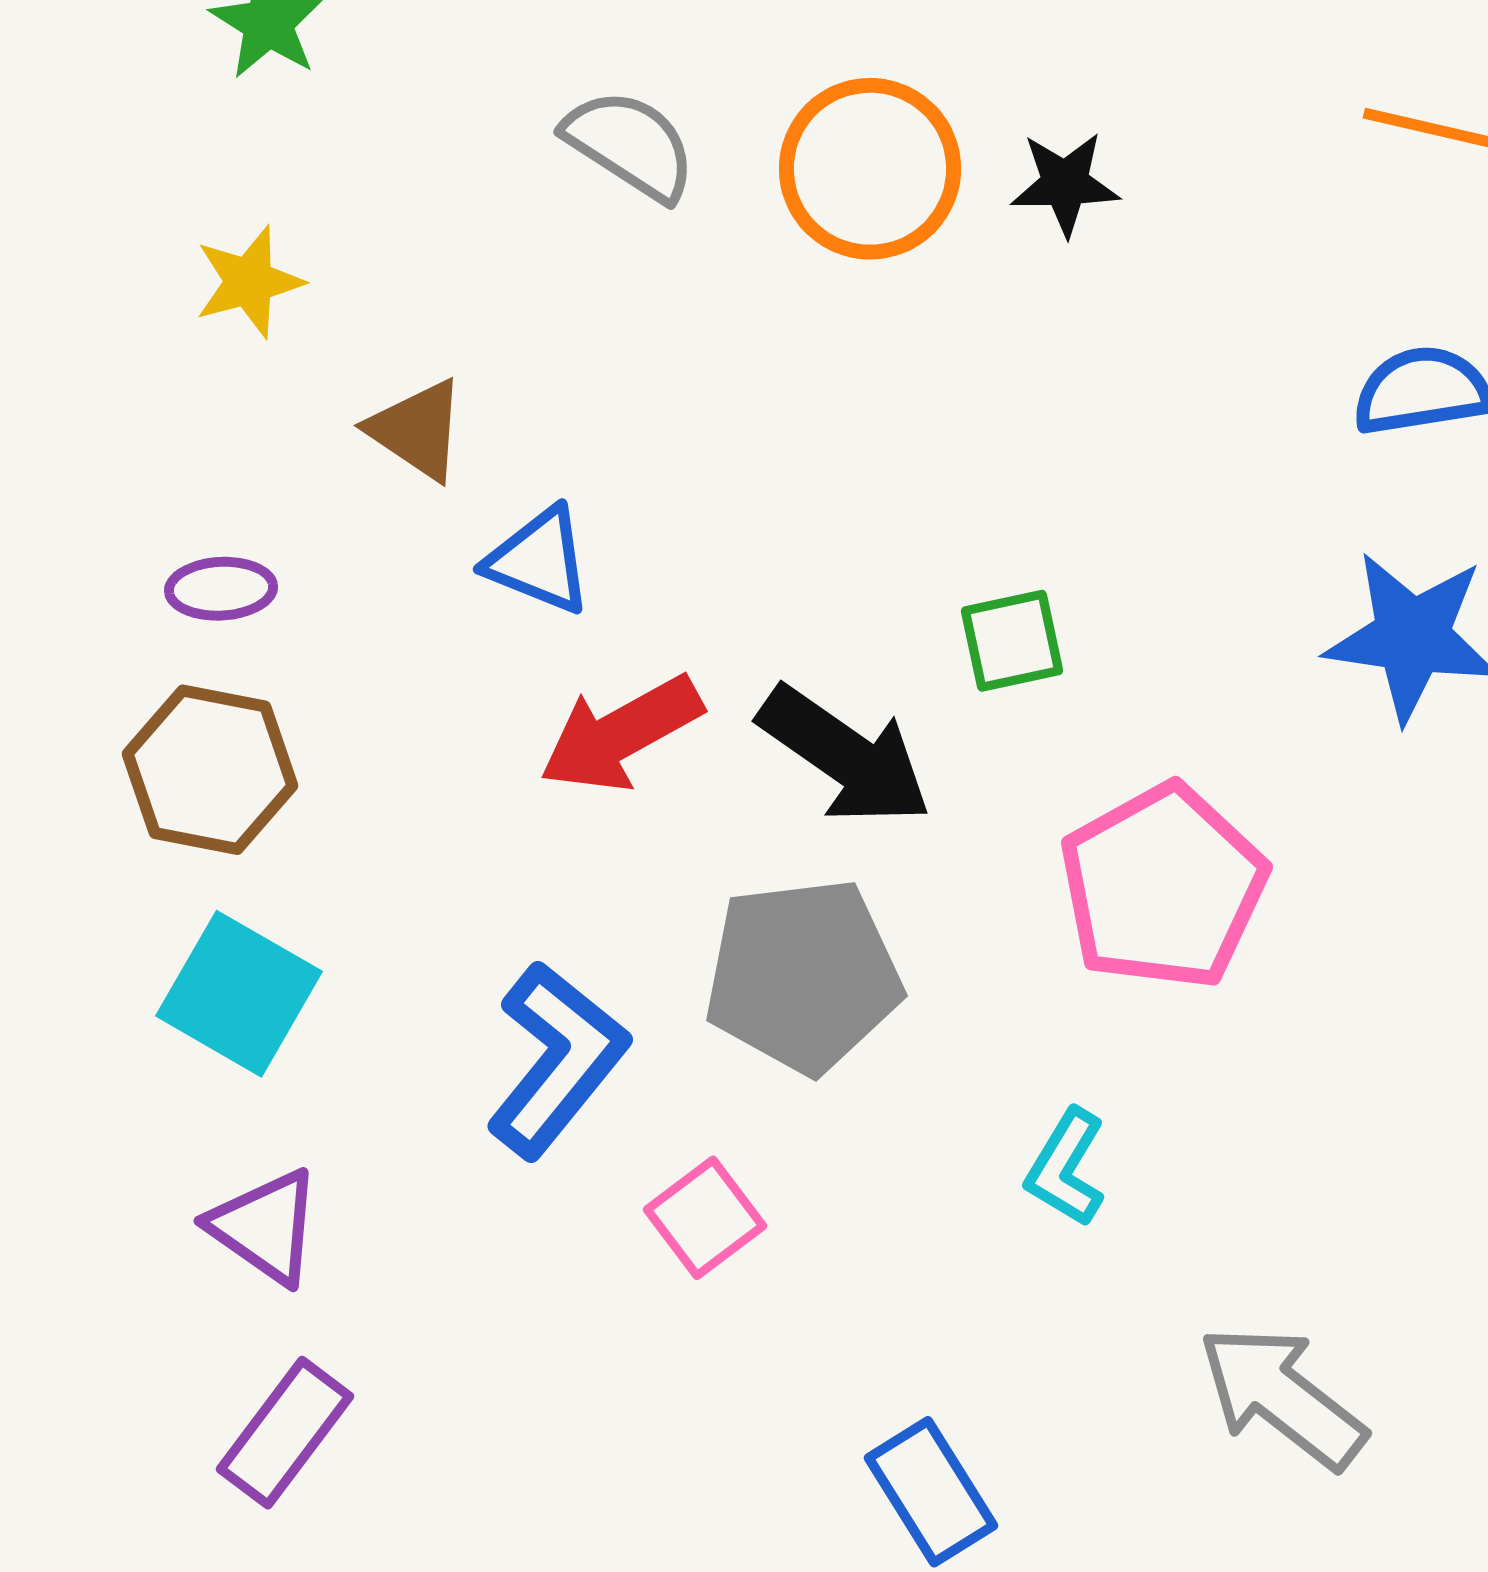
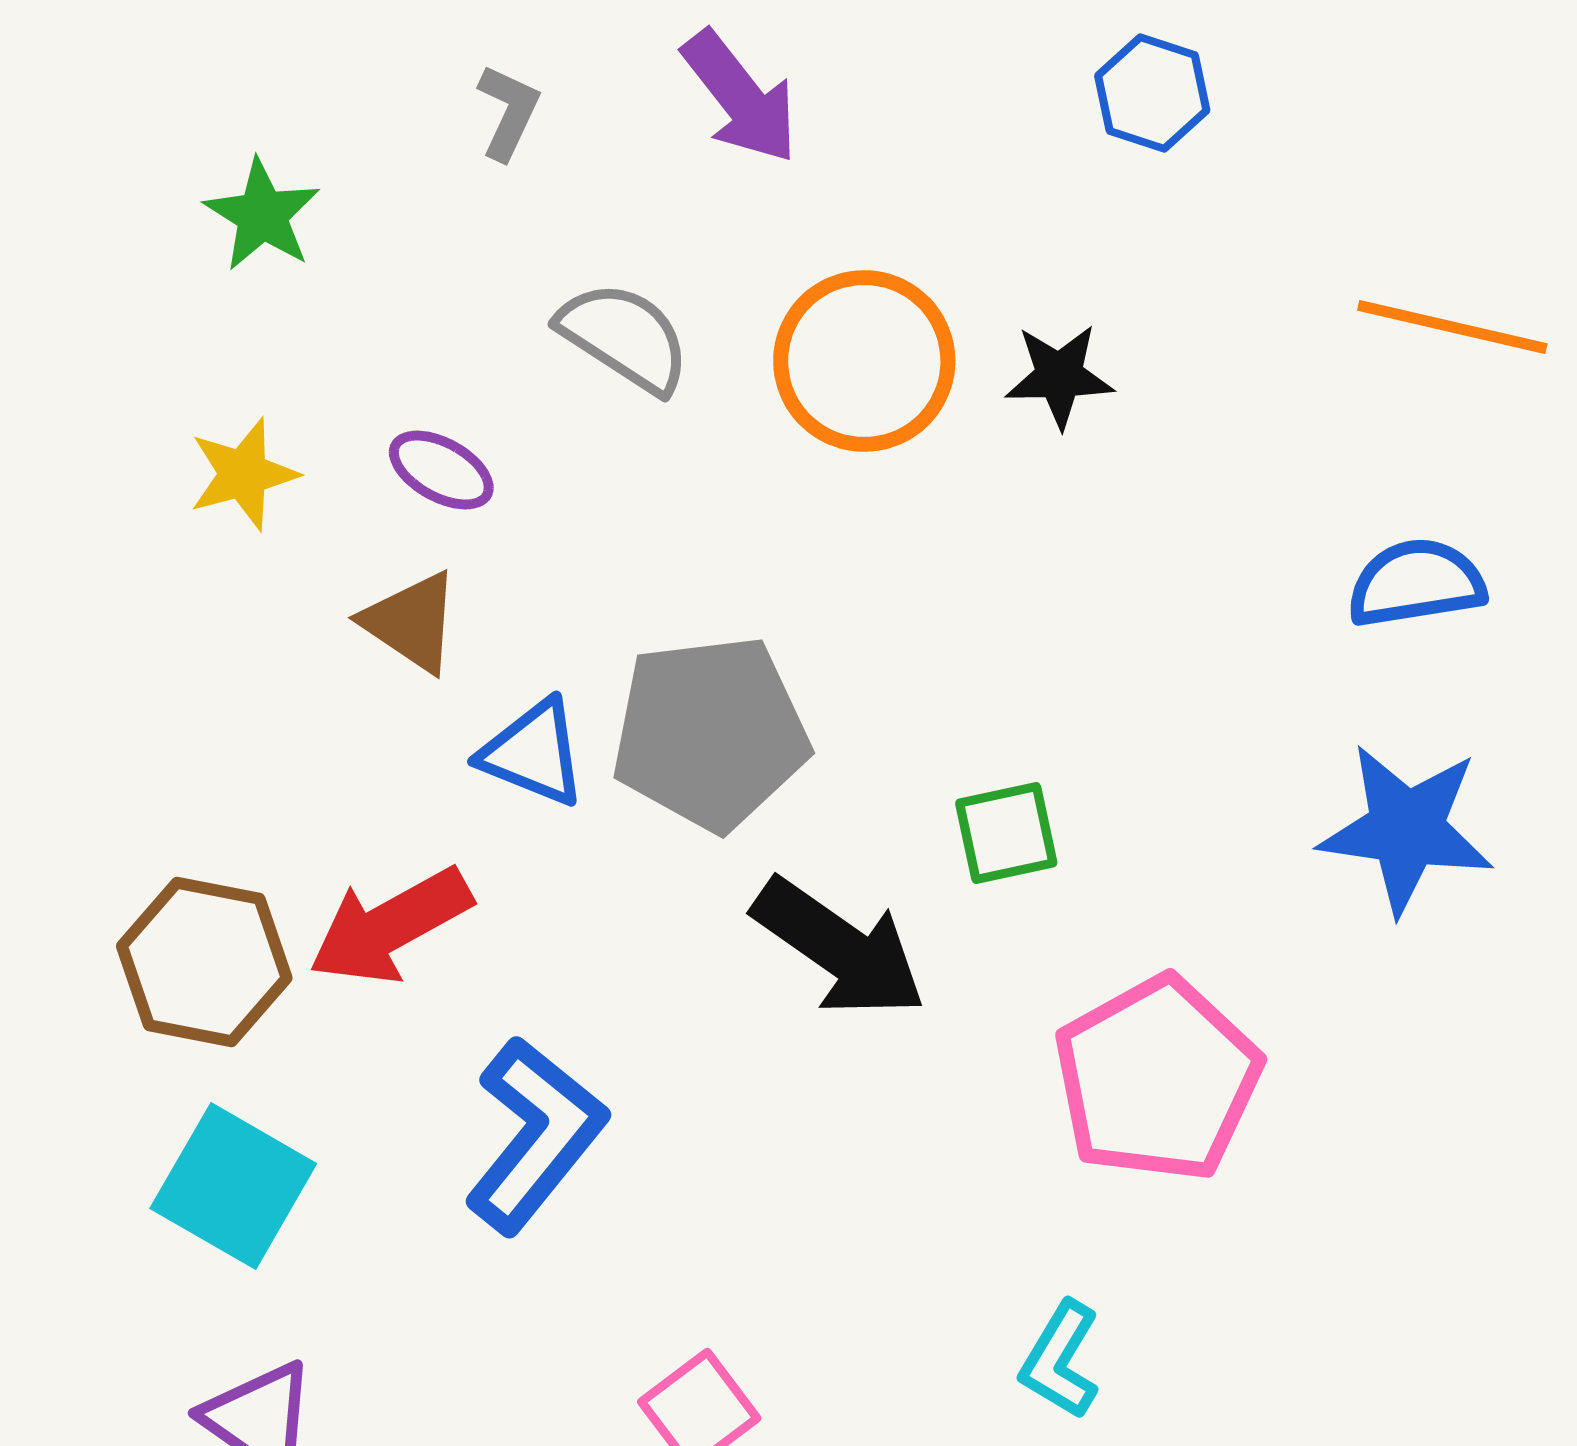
purple ellipse: (221, 589) -> (441, 470), moved, turned 32
red arrow: (621, 734) -> (390, 926), moved
gray pentagon: (803, 976) -> (710, 733), moved
blue L-shape: (557, 1060) -> (535, 1135), moved

